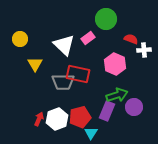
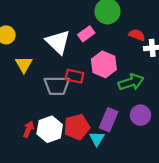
pink hexagon: (115, 64) -> (104, 64), moved
red rectangle: (78, 74) -> (74, 76), size x0.7
green arrow: (117, 95) -> (131, 82), moved
cyan triangle: (91, 133) -> (97, 139), moved

